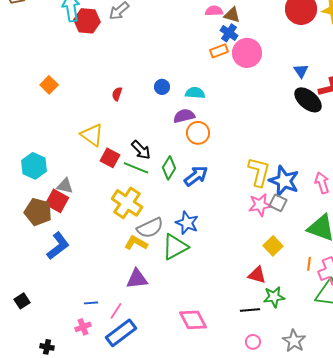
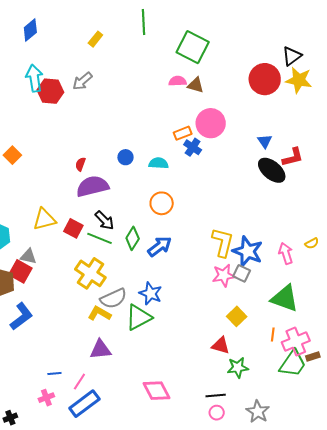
blue cross: (229, 33) -> (193, 147), moved
orange rectangle: (219, 51) -> (183, 133), moved
purple semicircle: (184, 116) -> (92, 186), moved, size x1.5
yellow triangle: (92, 135) -> (44, 219), moved, turned -50
black line: (250, 310) -> (216, 396), moved
black cross: (47, 347) -> (10, 418), turned -32

